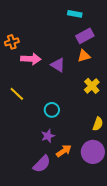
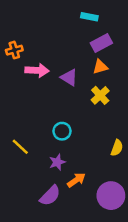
yellow cross: (92, 86) -> (100, 95), moved
yellow line: (17, 94) -> (20, 147), moved
purple circle: (93, 152) -> (111, 196), moved

